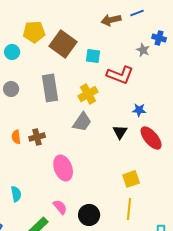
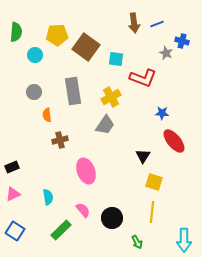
blue line: (137, 13) -> (157, 24), moved
brown arrow: (111, 20) -> (134, 23), turned -84
black triangle: (120, 132) -> (143, 156), moved
orange semicircle: (16, 137) -> (47, 115), moved
yellow square: (131, 179) -> (154, 182), turned 36
cyan semicircle: (16, 194) -> (48, 197), moved

